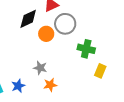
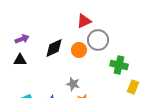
black diamond: (28, 19) -> (54, 48), moved

